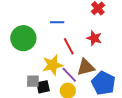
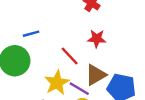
blue line: (57, 22) -> (31, 34), moved

